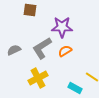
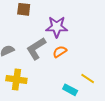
yellow cross: (38, 78) -> (16, 79), moved, turned 36

